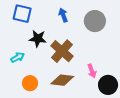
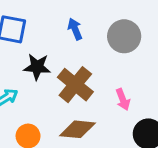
pink arrow: (92, 71) -> (123, 99), moved

